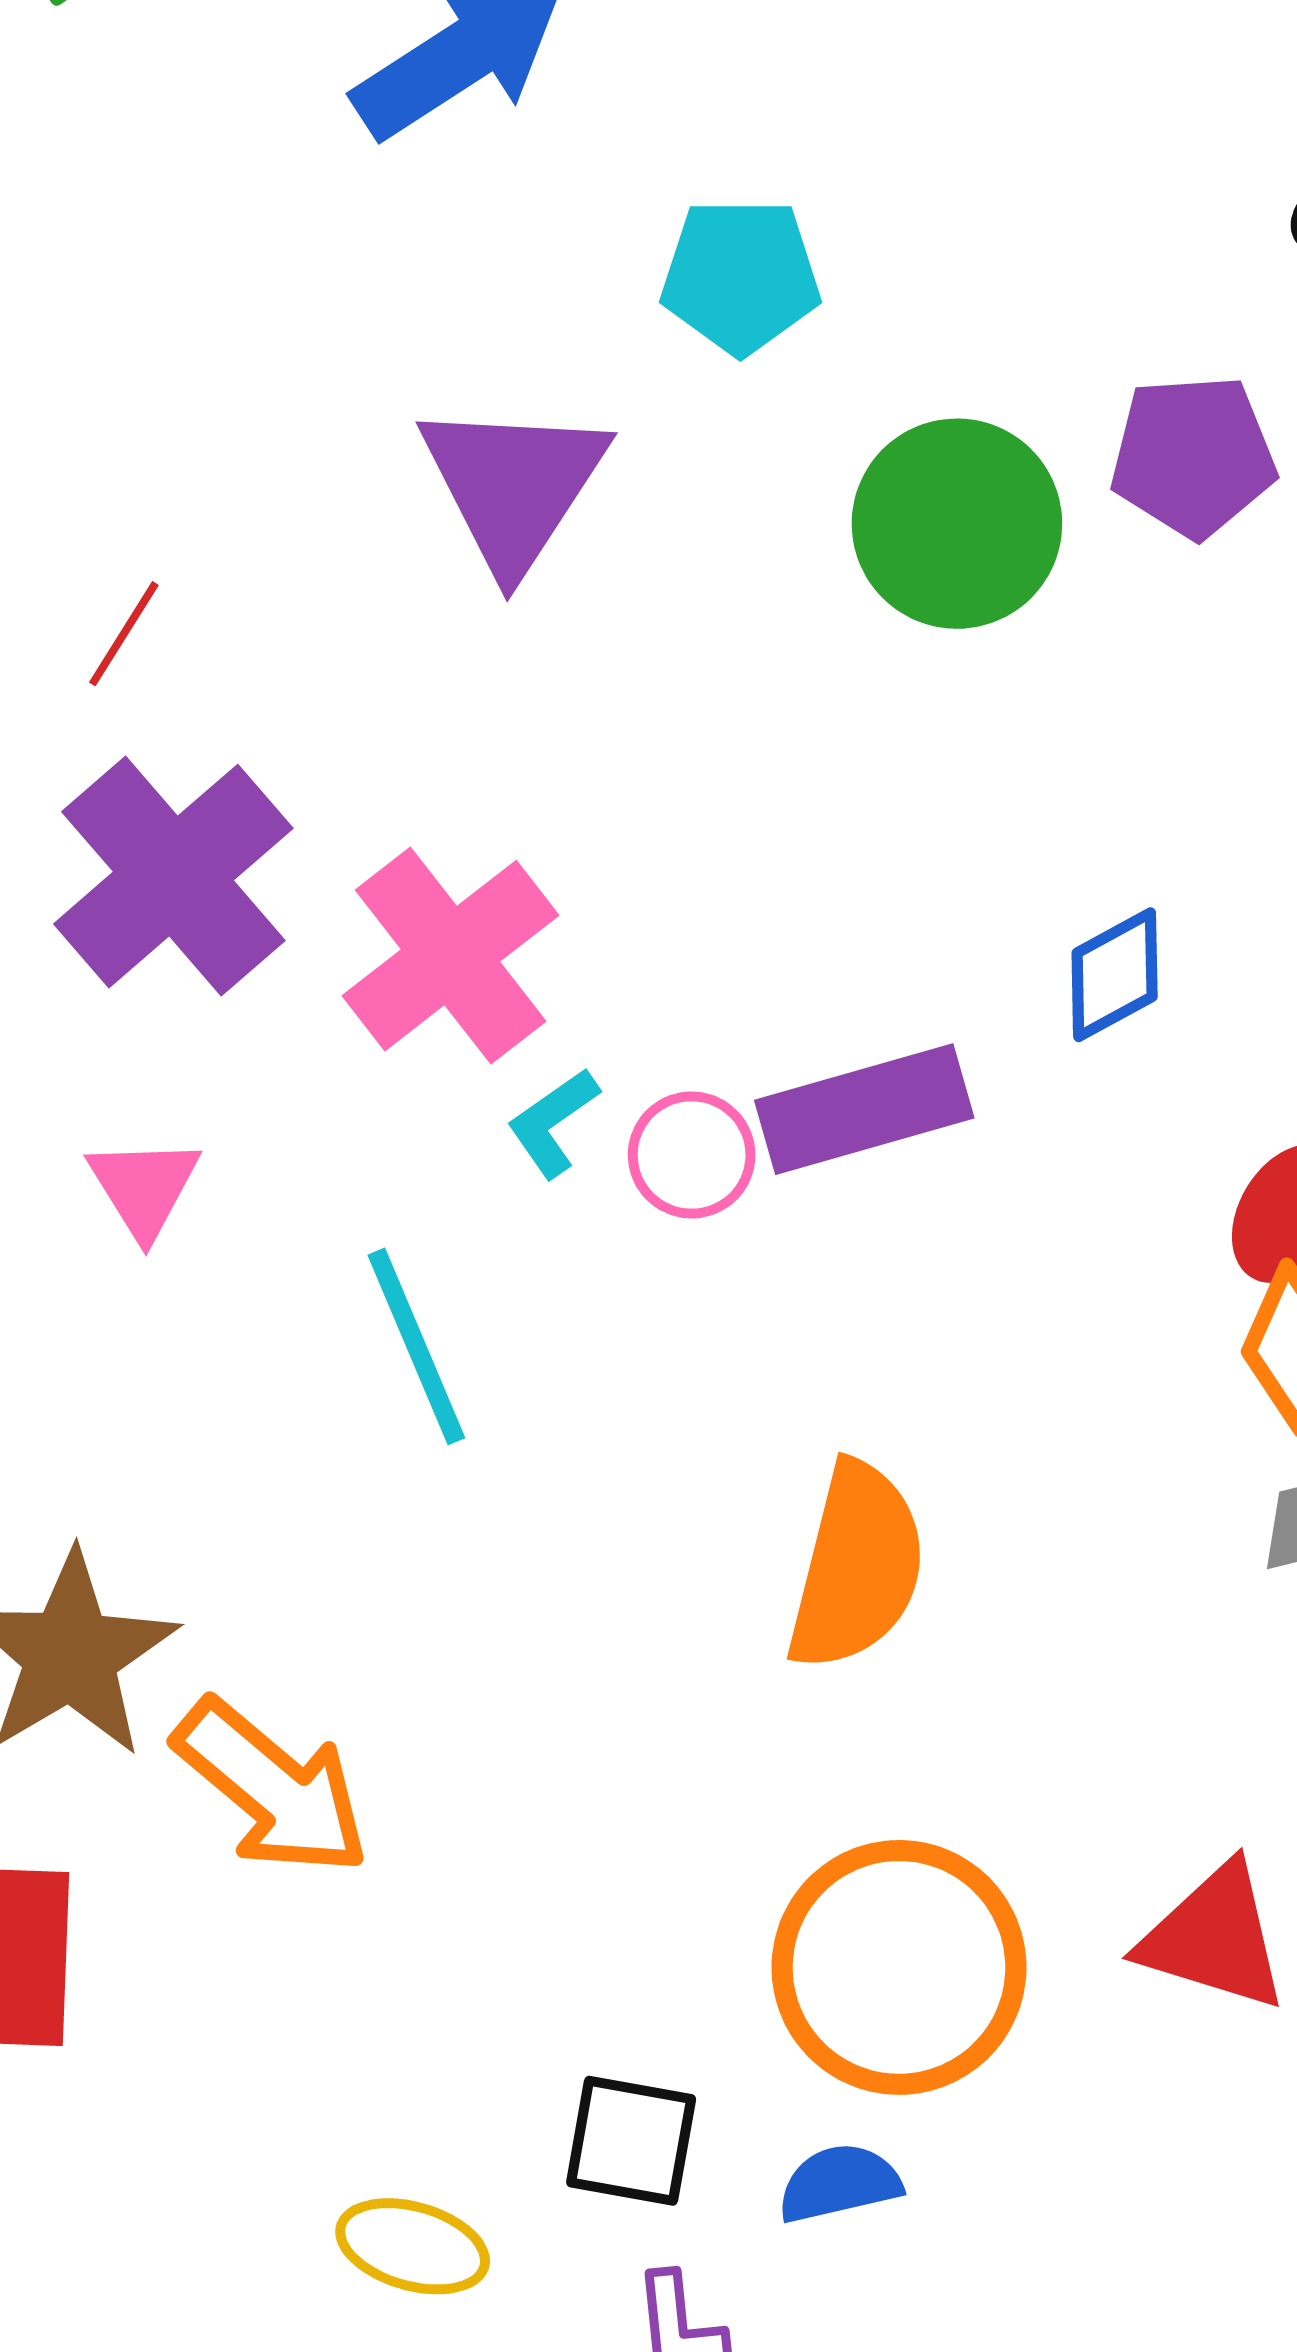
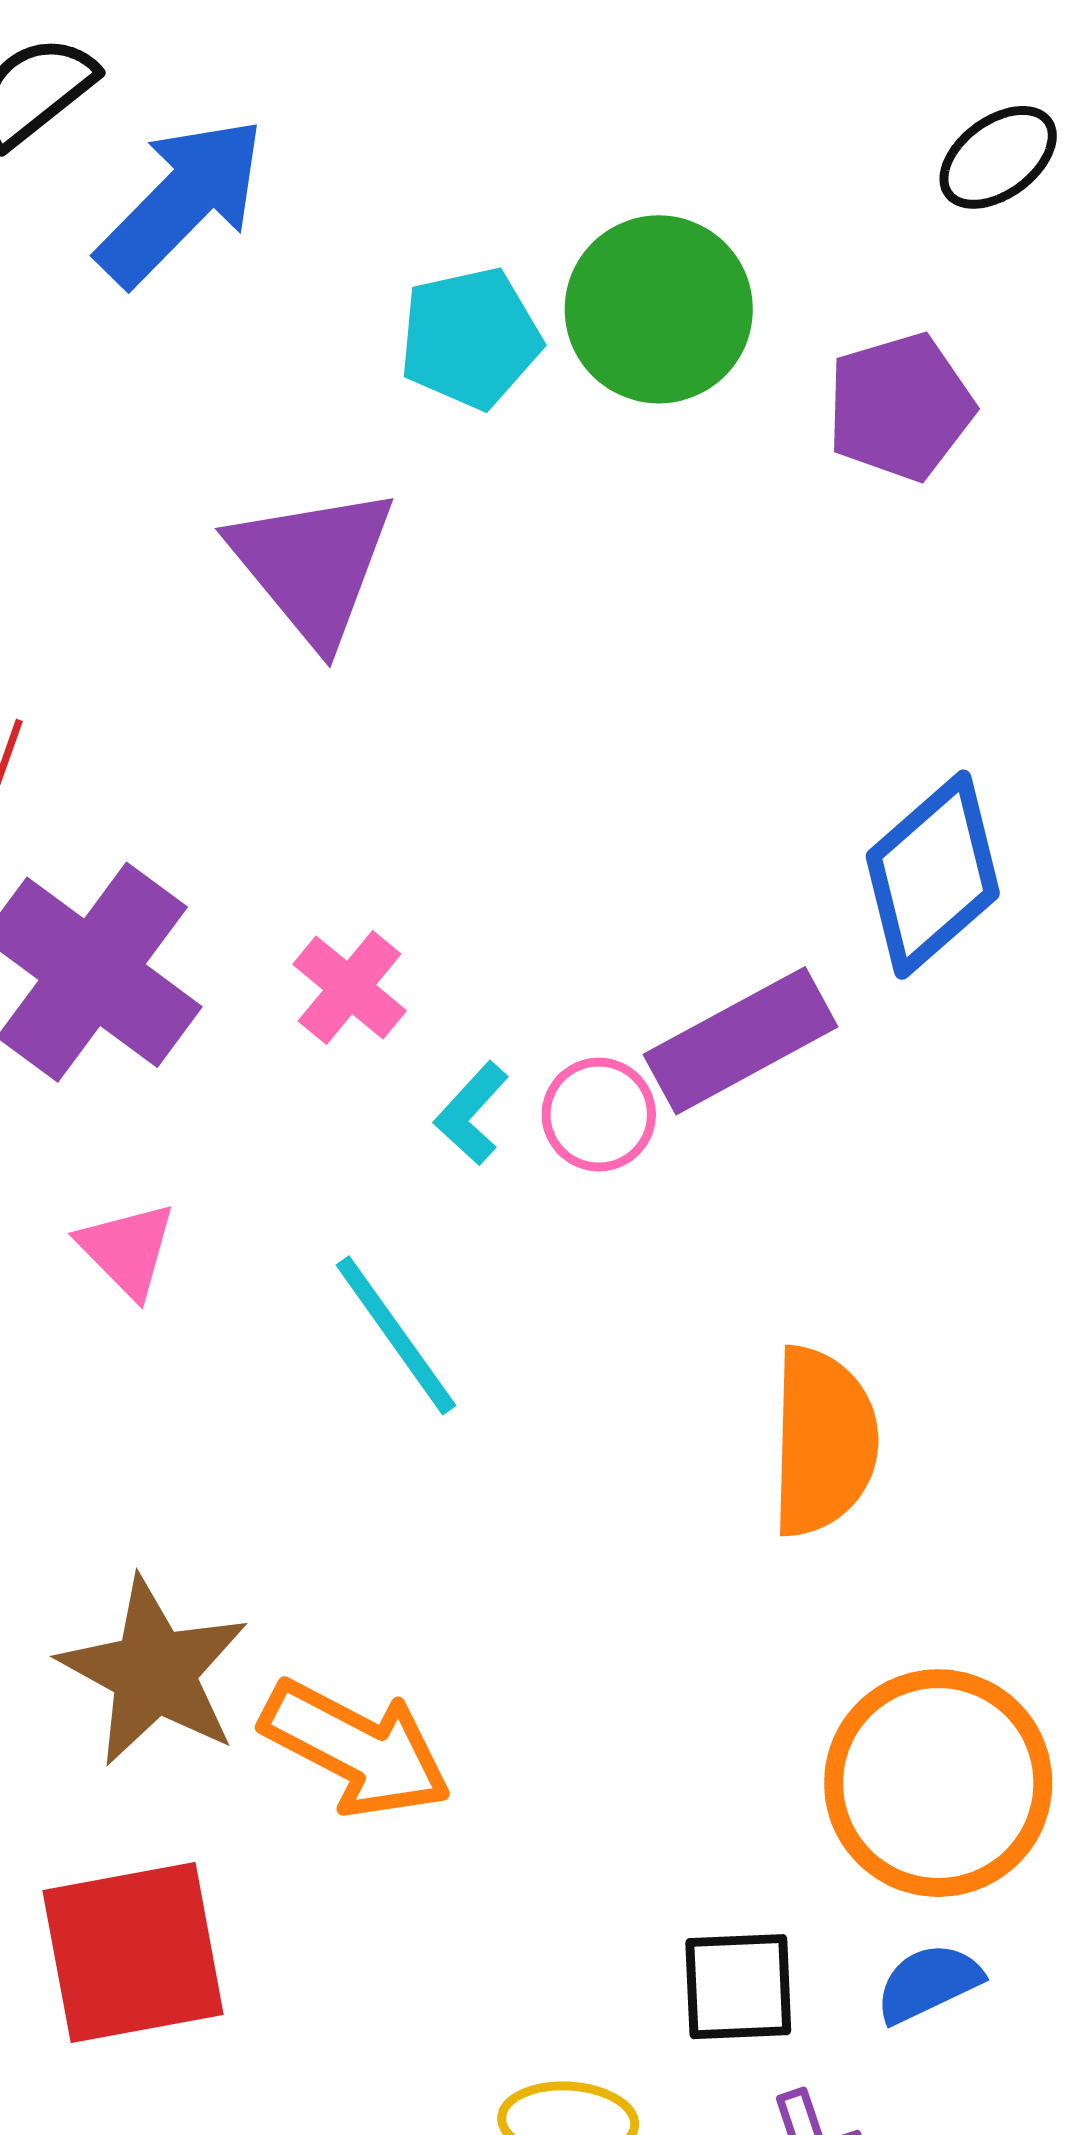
green circle: (957, 524) -> (659, 309), moved
pink cross: (451, 956) -> (350, 988), size x0.6
blue diamond: (1115, 975) -> (933, 875), size x1.6

